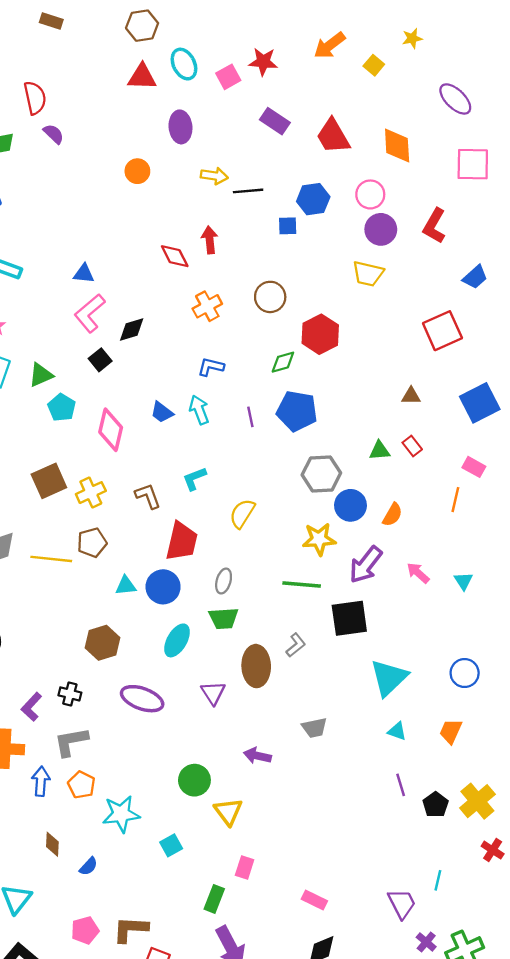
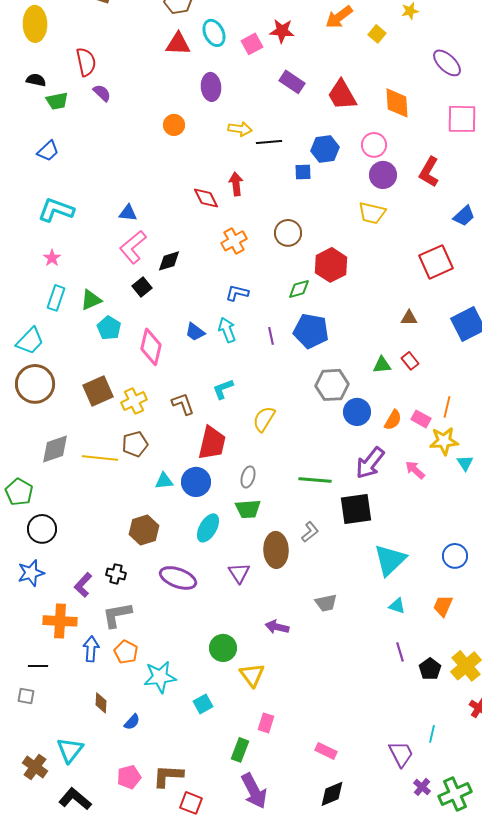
pink rectangle: (474, 467) -> (421, 419), moved
yellow star: (319, 539) -> (444, 441), moved
cyan triangle: (463, 581) -> (465, 463), moved

